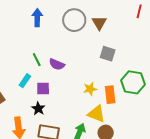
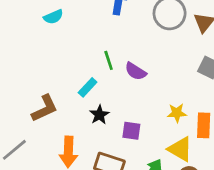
purple square: (43, 88) -> (131, 131), moved
black star: (38, 109) -> (99, 115), moved

